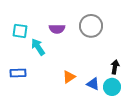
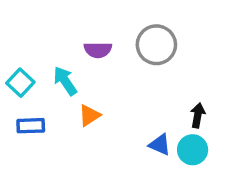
cyan square: (20, 31) -> (20, 83), moved, turned 35
orange triangle: (69, 77) -> (89, 115), moved

